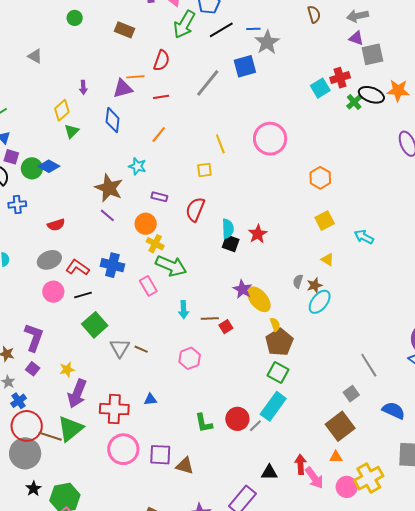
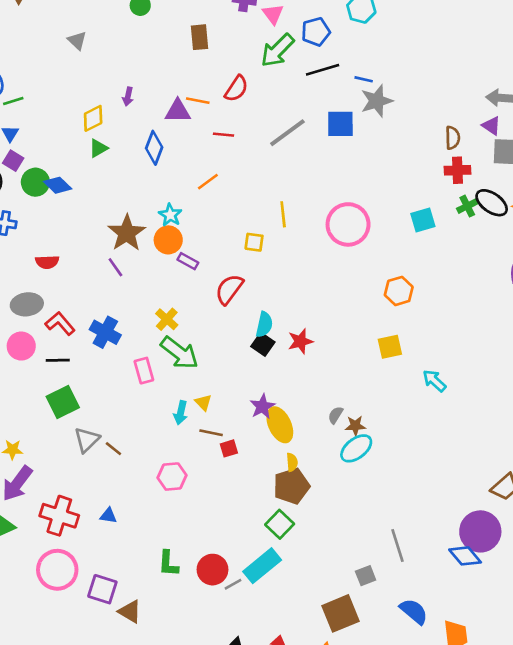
brown semicircle: (314, 14) -> (453, 138), moved
brown rectangle: (124, 30) -> (200, 37), turned 48
cyan square: (320, 88) -> (423, 220), moved
orange circle: (146, 224) -> (168, 240), moved
yellow triangle: (327, 260) -> (203, 402), moved

